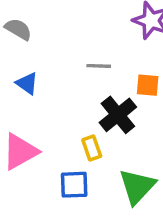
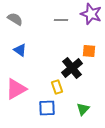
gray line: (99, 66) -> (61, 20), moved
green triangle: (137, 186) -> (83, 109), size x0.6

